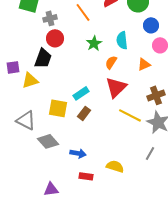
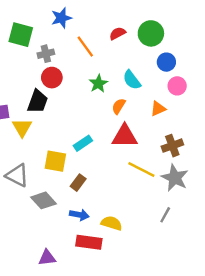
cyan semicircle: (122, 40) -> (132, 80), turned -30
yellow triangle: (30, 80) -> (22, 128), turned -42
red triangle: (116, 87) -> (125, 136), turned 45
brown rectangle: (84, 113) -> (78, 183), moved
yellow semicircle: (115, 166) -> (112, 223), moved
red rectangle: (86, 176) -> (89, 242), size x1.5

